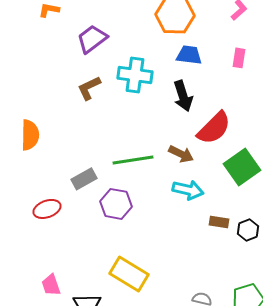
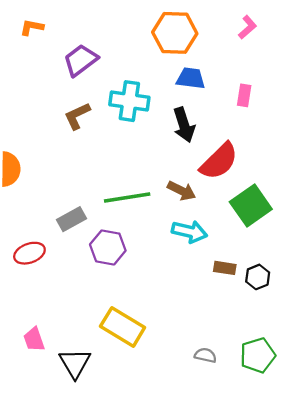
pink rectangle: (239, 58) -> (244, 95), moved

